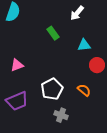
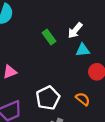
white arrow: (77, 13) -> (75, 30), moved

